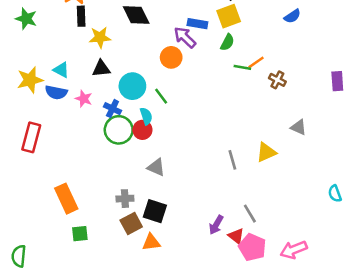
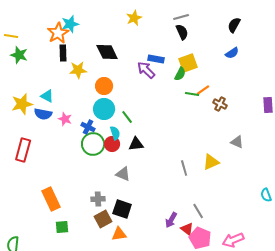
yellow square: (229, 16) -> (188, 63), moved
orange circle: (171, 57) -> (104, 86), moved
black triangle: (101, 69) -> (136, 144), moved

